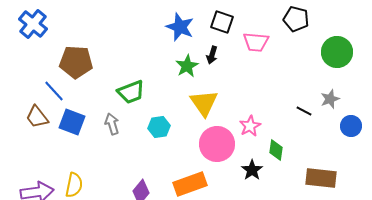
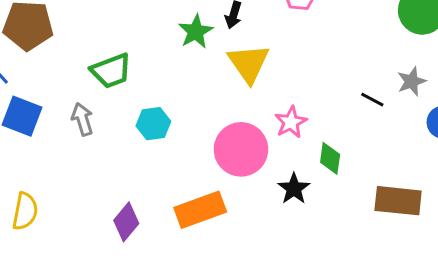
yellow triangle: (204, 103) -> (249, 63), moved

